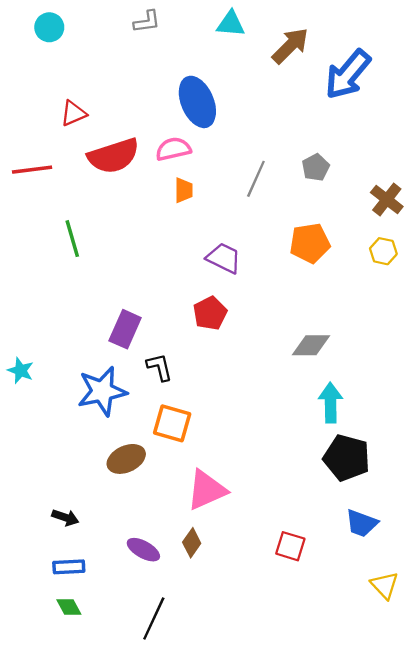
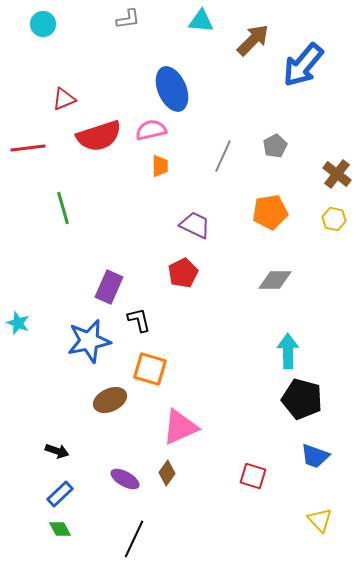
gray diamond: (311, 345) -> (275, 280), moved
blue rectangle: (69, 567) -> (60, 494), turned -40
yellow triangle: (385, 585) -> (320, 520), moved

